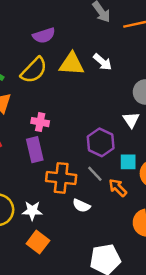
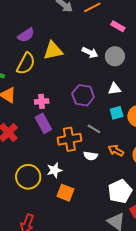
white arrow: (103, 62) -> (90, 52), moved
white triangle: (131, 120) -> (114, 89), moved, turned -48
purple hexagon: (101, 142) -> (83, 95), moved
orange arrow: (118, 188) -> (116, 150), moved

